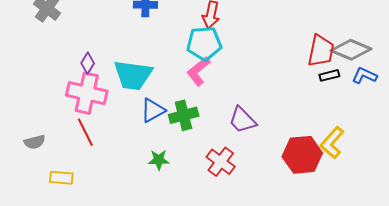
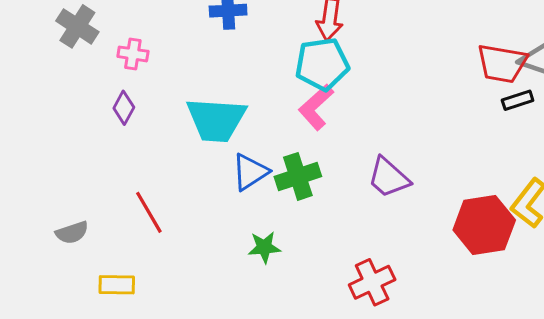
red trapezoid: (321, 51) -> (502, 63), turned 92
purple diamond: (88, 63) -> (124, 108), moved
pink cross: (87, 93) -> (133, 54), moved, size x0.5
red cross: (221, 162) -> (372, 282), moved, turned 32

